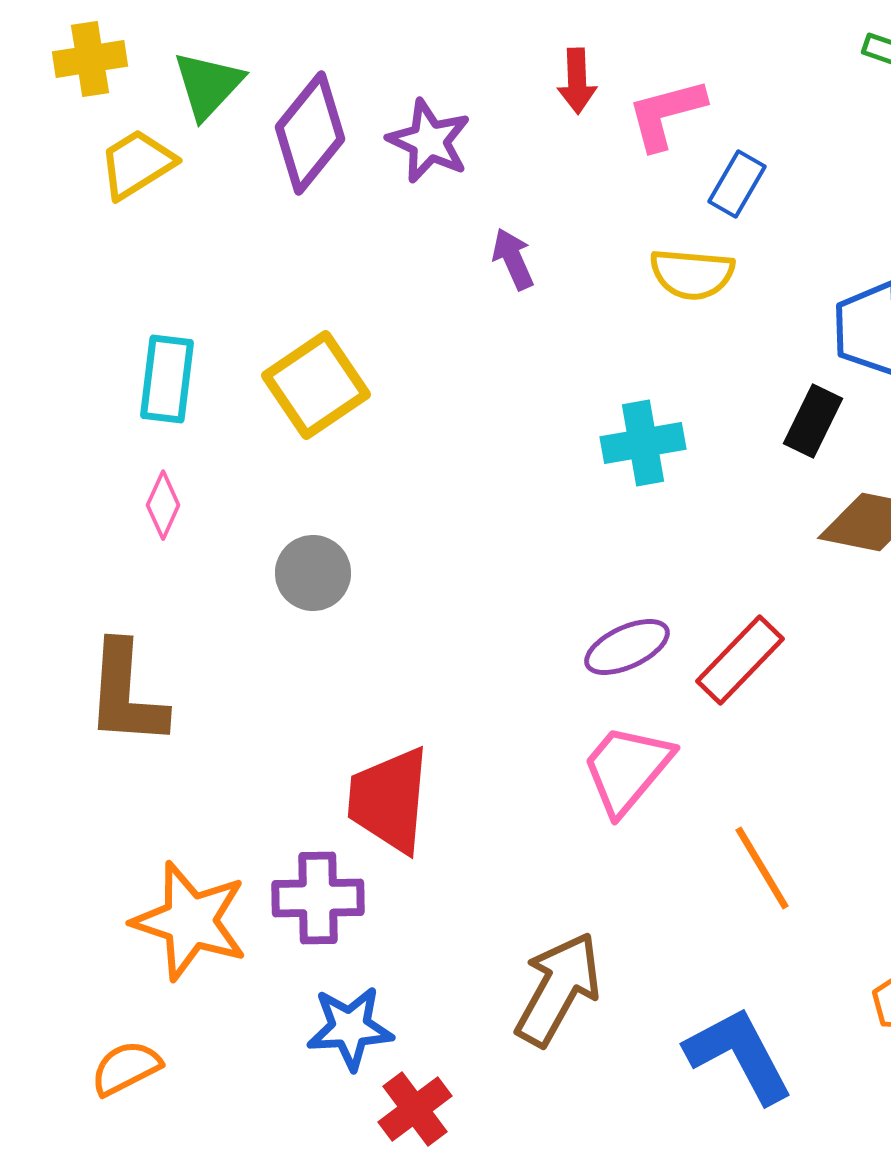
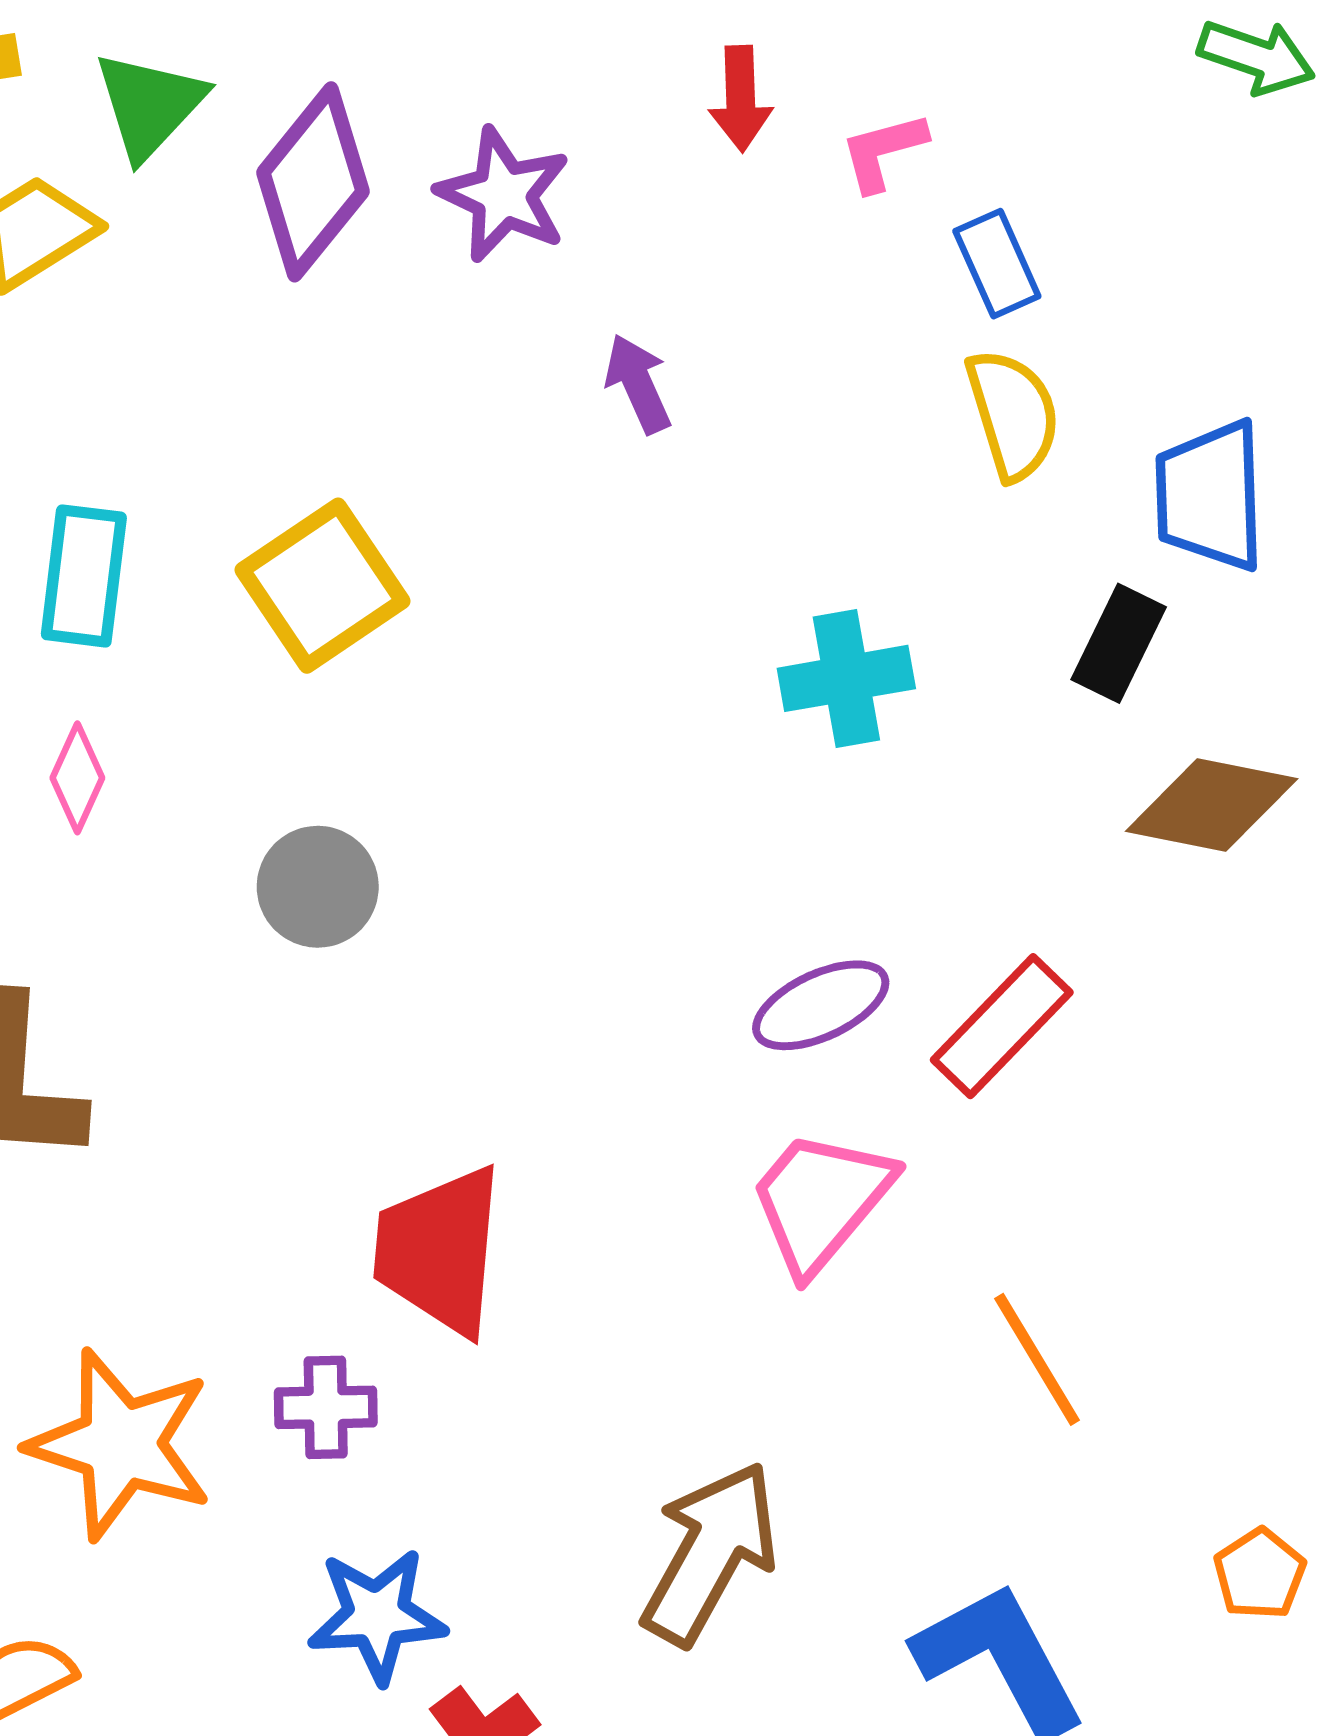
pink L-shape: (666, 114) -> (883, 151), size x0.7
blue rectangle: (737, 184) -> (997, 264), turned -54
yellow semicircle: (692, 274) -> (1013, 414), moved, turned -112
purple cross: (318, 898) -> (326, 1407), size x0.7

